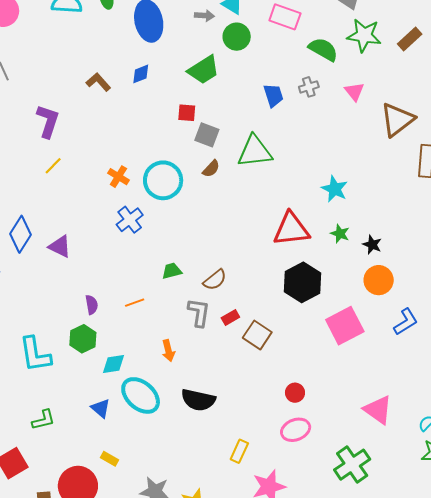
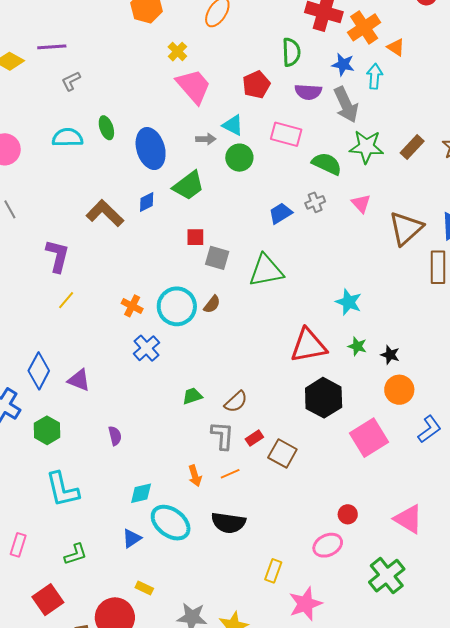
green trapezoid: (204, 70) -> (188, 186), moved
brown L-shape: (98, 82) -> (105, 213), size x1.5
blue trapezoid: (273, 95) -> (281, 213), turned -100
brown semicircle: (211, 169) -> (212, 304), moved
orange line: (135, 303) -> (230, 474), moved
green hexagon: (83, 339) -> (47, 430), moved
red circle: (295, 393) -> (348, 514), moved
blue triangle: (101, 408) -> (132, 538), turned 50

